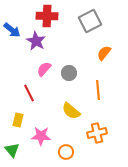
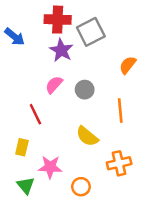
gray square: (90, 21) -> (91, 32), moved
purple star: (36, 41) -> (61, 50), moved
green triangle: (12, 150) -> (26, 185), moved

